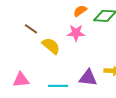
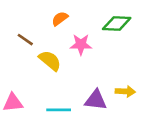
orange semicircle: (80, 11) -> (60, 19), moved

